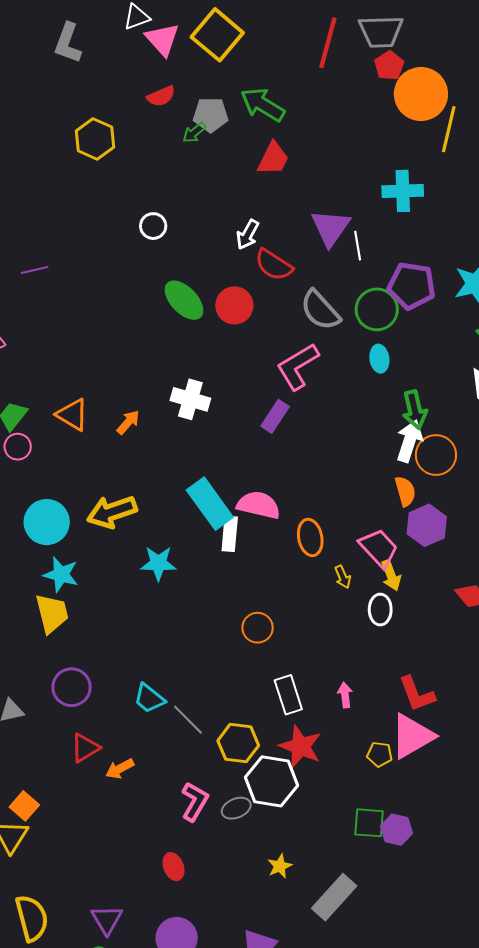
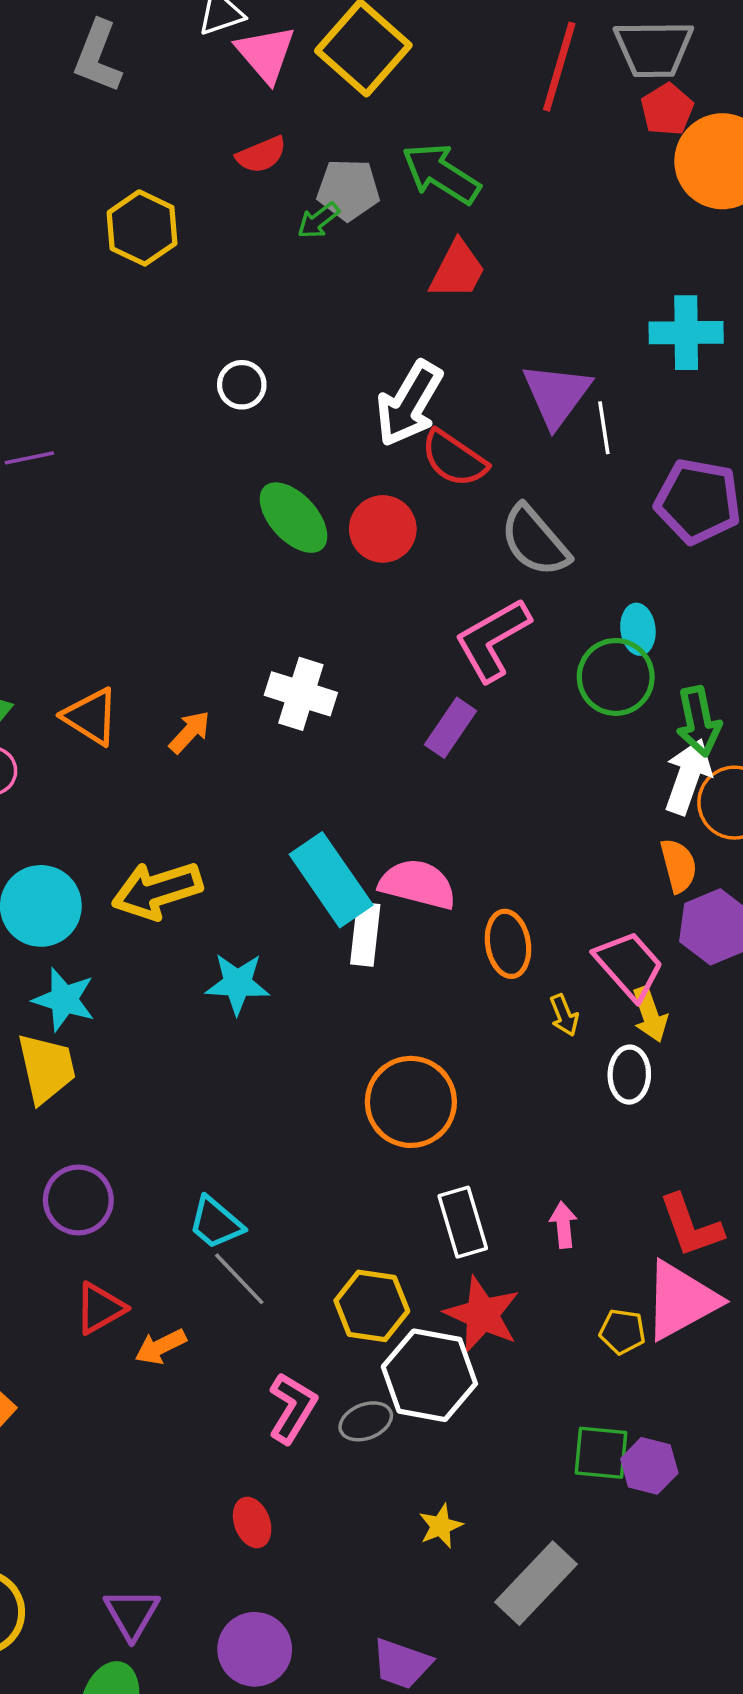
white arrow: (248, 235) -> (409, 404), size x1.6
green circle: (377, 309) -> (616, 677), moved
orange circle: (258, 628) -> (411, 1102), size x1.6
gray line: (188, 720) -> (239, 1279), moved

